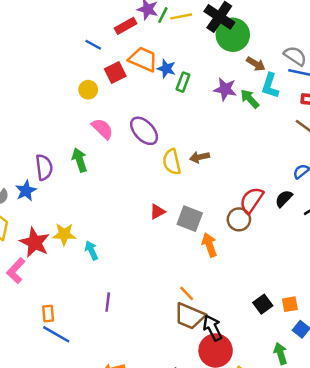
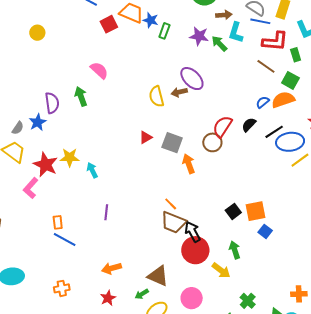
brown arrow: (256, 64) -> (224, 15), turned -35
yellow circle: (88, 90) -> (37, 33), moved
purple ellipse: (144, 131) -> (192, 79), moved
orange square: (290, 304) -> (255, 211), size x1.5
green arrow: (280, 353) -> (235, 250), moved

